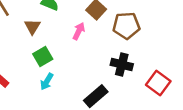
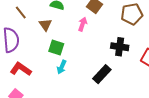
brown pentagon: (126, 26) -> (132, 14), moved
green square: (43, 57) -> (56, 48), turned -35

